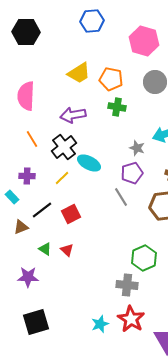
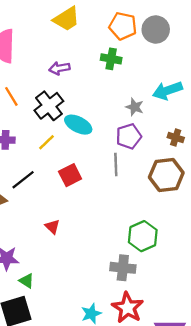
orange pentagon: (111, 79) -> (123, 26), moved
purple arrow: (73, 115) -> (59, 68), size x0.7
gray line: (121, 197) -> (116, 165), turned 30
red square: (71, 214) -> (70, 175), moved
green triangle: (45, 249) -> (27, 281), moved

